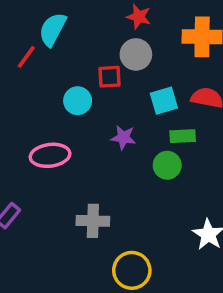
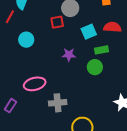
cyan circle: (78, 101) -> (26, 40), moved
pink ellipse: (50, 155) -> (35, 84), moved

